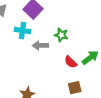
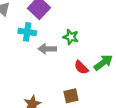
brown square: (75, 88) -> (71, 96), moved

